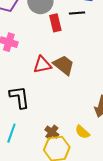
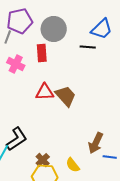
red rectangle: (55, 23) -> (42, 53), moved
black L-shape: (19, 97) -> (17, 139), moved, turned 55

